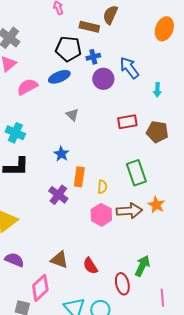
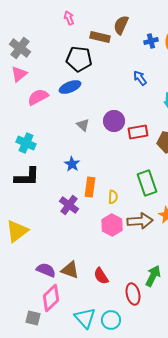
blue cross: (93, 57) -> (151, 41), moved
blue arrow: (129, 68) -> (140, 78), size x0.7
purple circle: (103, 79) -> (114, 121), moved
purple semicircle: (14, 260) -> (46, 270), moved

